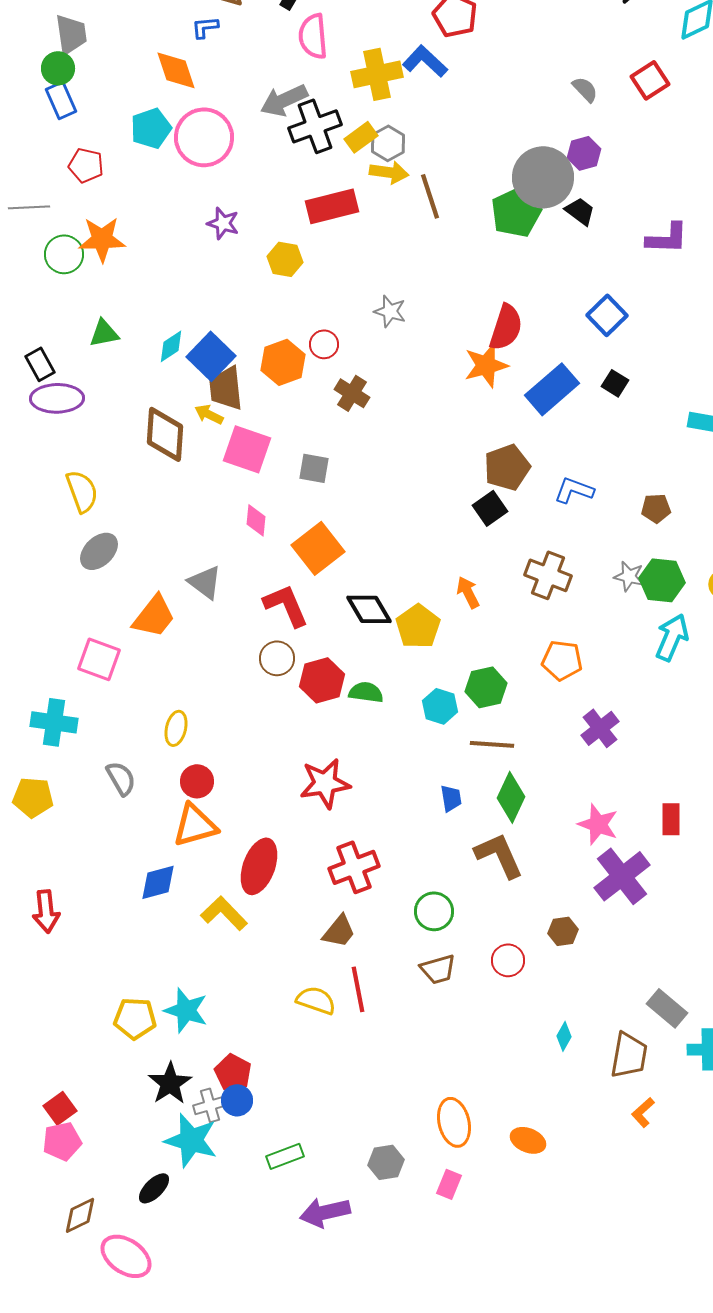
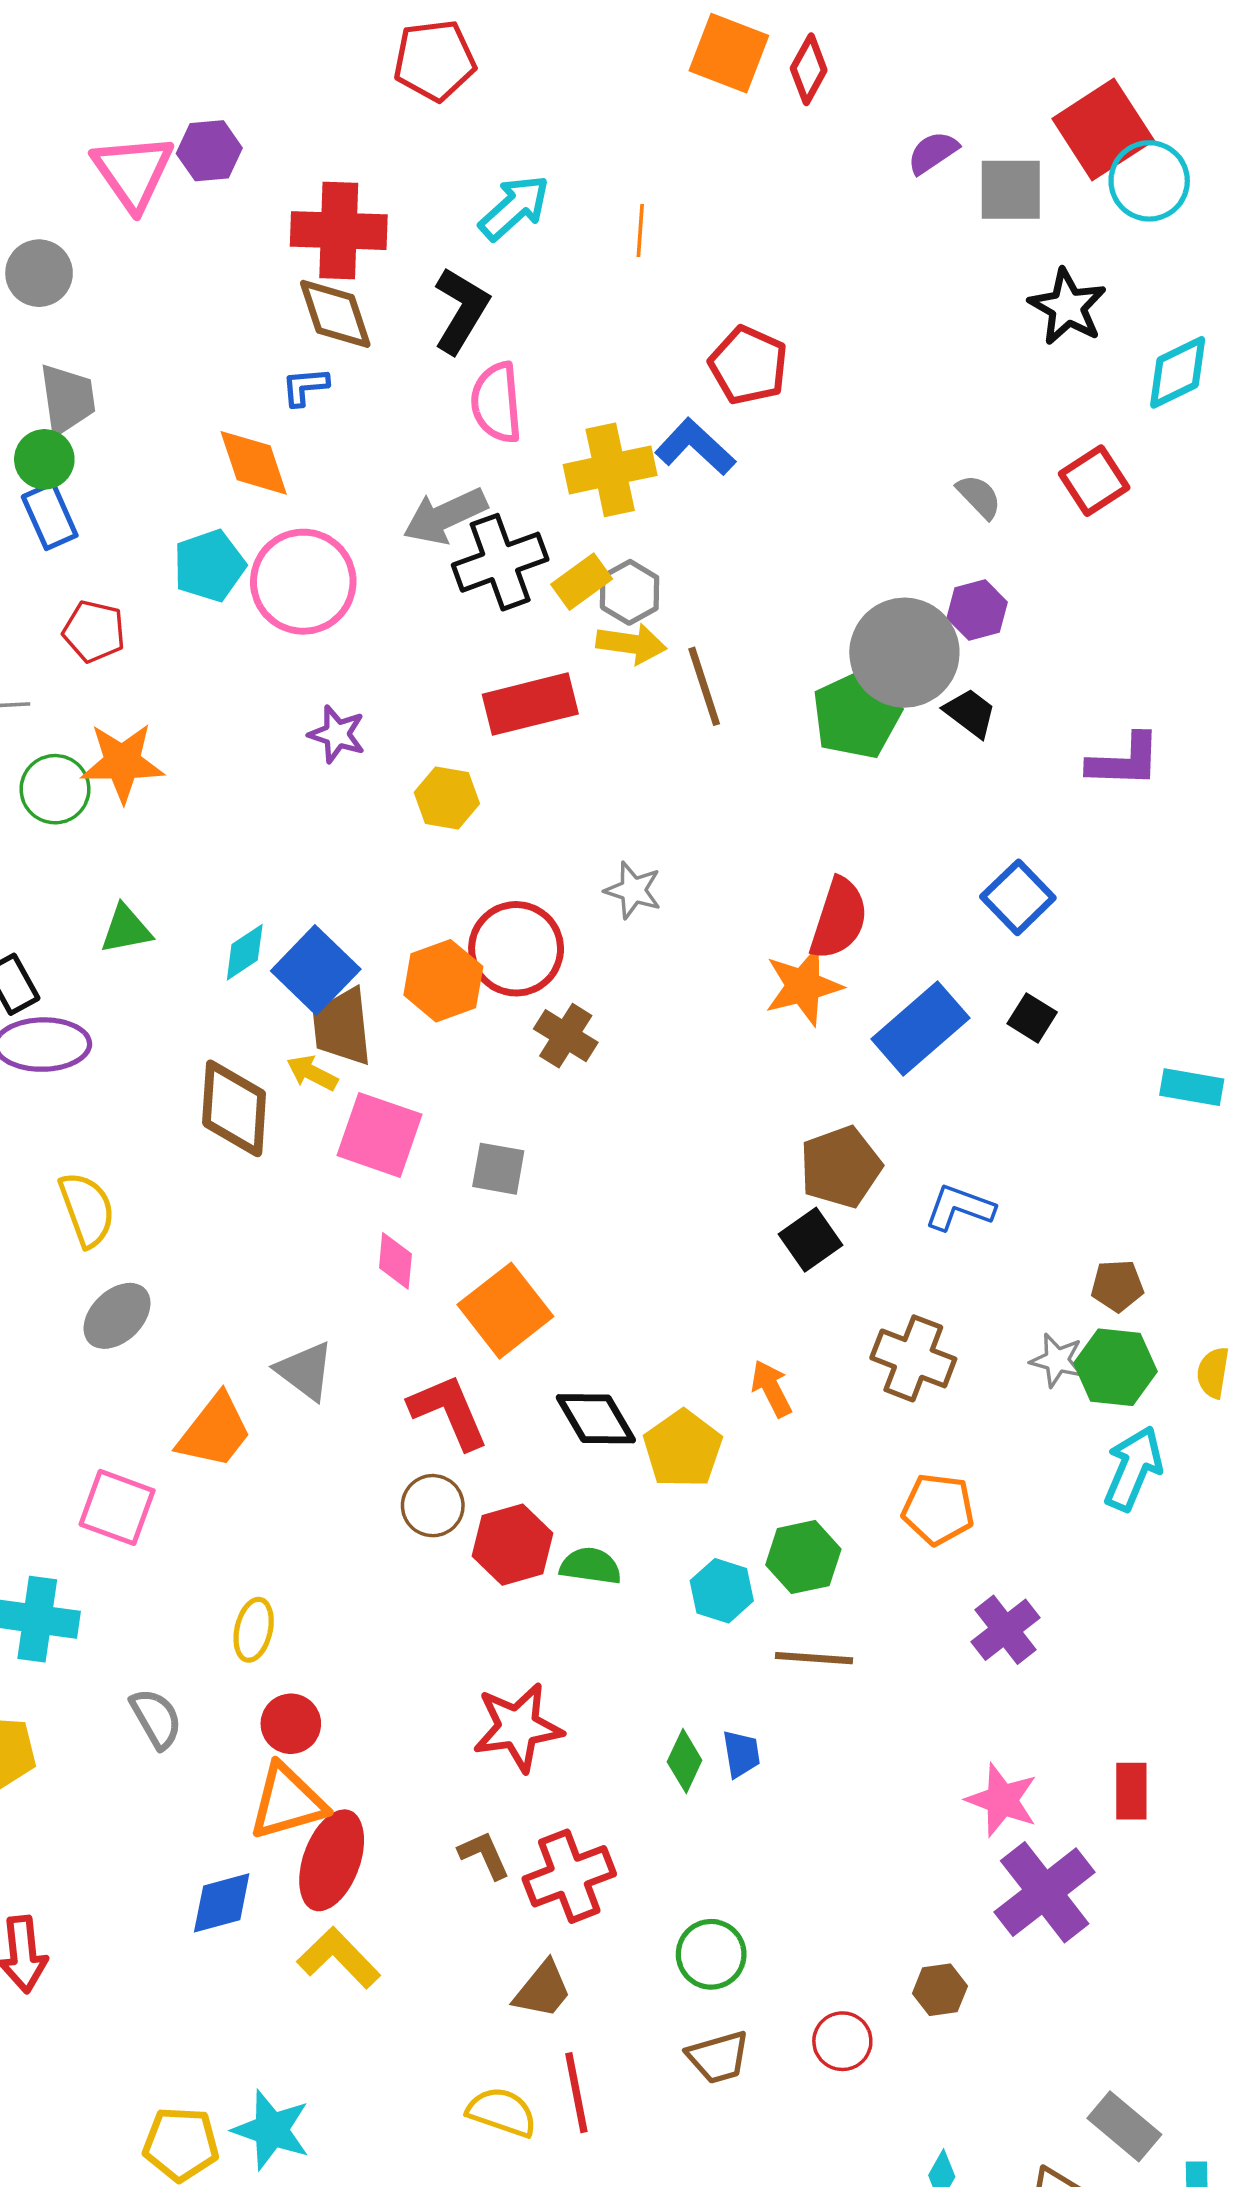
red circle: (324, 344) -> (516, 949), size x1.8
brown pentagon: (656, 508) -> (1117, 1286), moved
green diamond: (511, 797) -> (685, 1761), moved, size x0.7
brown L-shape: (499, 855) -> (484, 1855), moved, size x0.6
red ellipse: (259, 866) -> (332, 1860), moved

